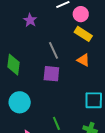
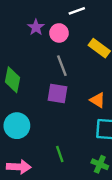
pink circle: (81, 14) -> (59, 33), moved
orange triangle: (83, 60) -> (98, 100), moved

